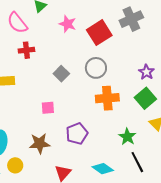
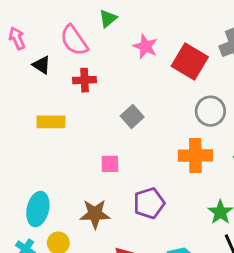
red square: (99, 33) -> (190, 61), turned -30
gray circle: (96, 68) -> (210, 111), moved

